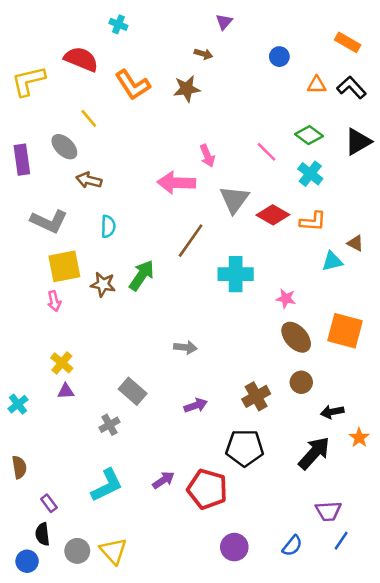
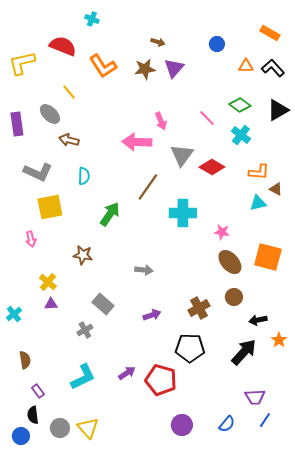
purple triangle: (224, 22) -> (174, 68), moved, size x1.5
orange L-shape: (313, 221) -> (259, 172), moved
brown star: (103, 284) -> (83, 255), moved
pink arrow: (54, 301) -> (31, 239), moved
brown semicircle: (19, 467) -> (25, 360), moved

